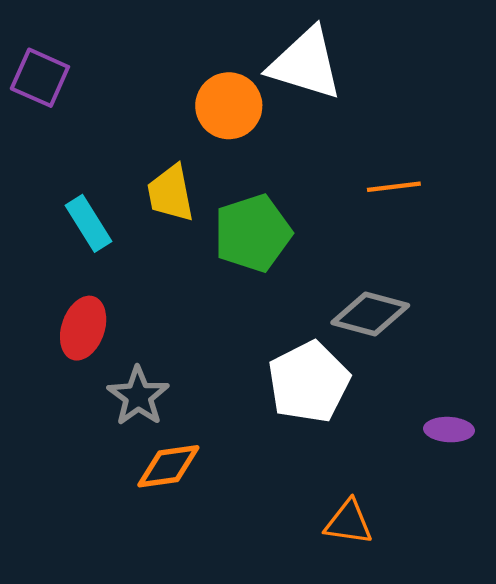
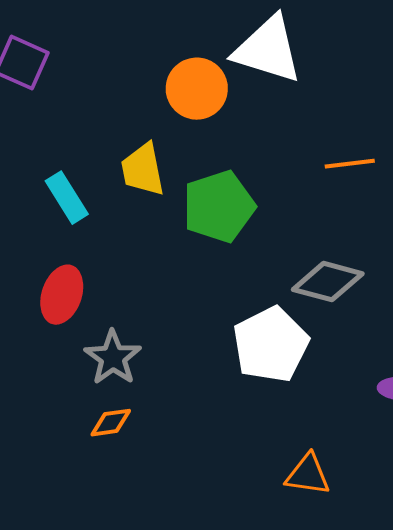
orange diamond: (168, 466) -> (111, 423), moved, size x0.7

